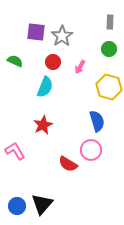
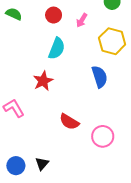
cyan semicircle: (45, 87) -> (57, 49), moved
pink circle: (91, 150) -> (103, 136), moved
black triangle: (42, 204) -> (42, 164), size x0.6

